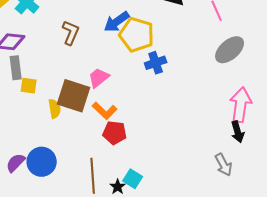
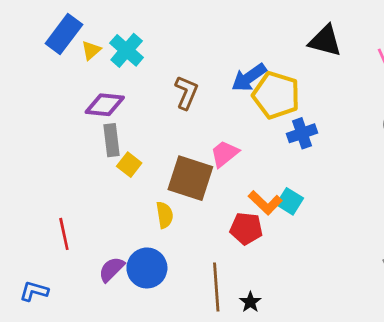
yellow square: (29, 86) -> (129, 165), turned 30
yellow semicircle: (55, 109) -> (165, 215), moved
orange L-shape: (105, 111) -> (265, 203), moved
cyan square: (133, 179) -> (290, 201), moved

